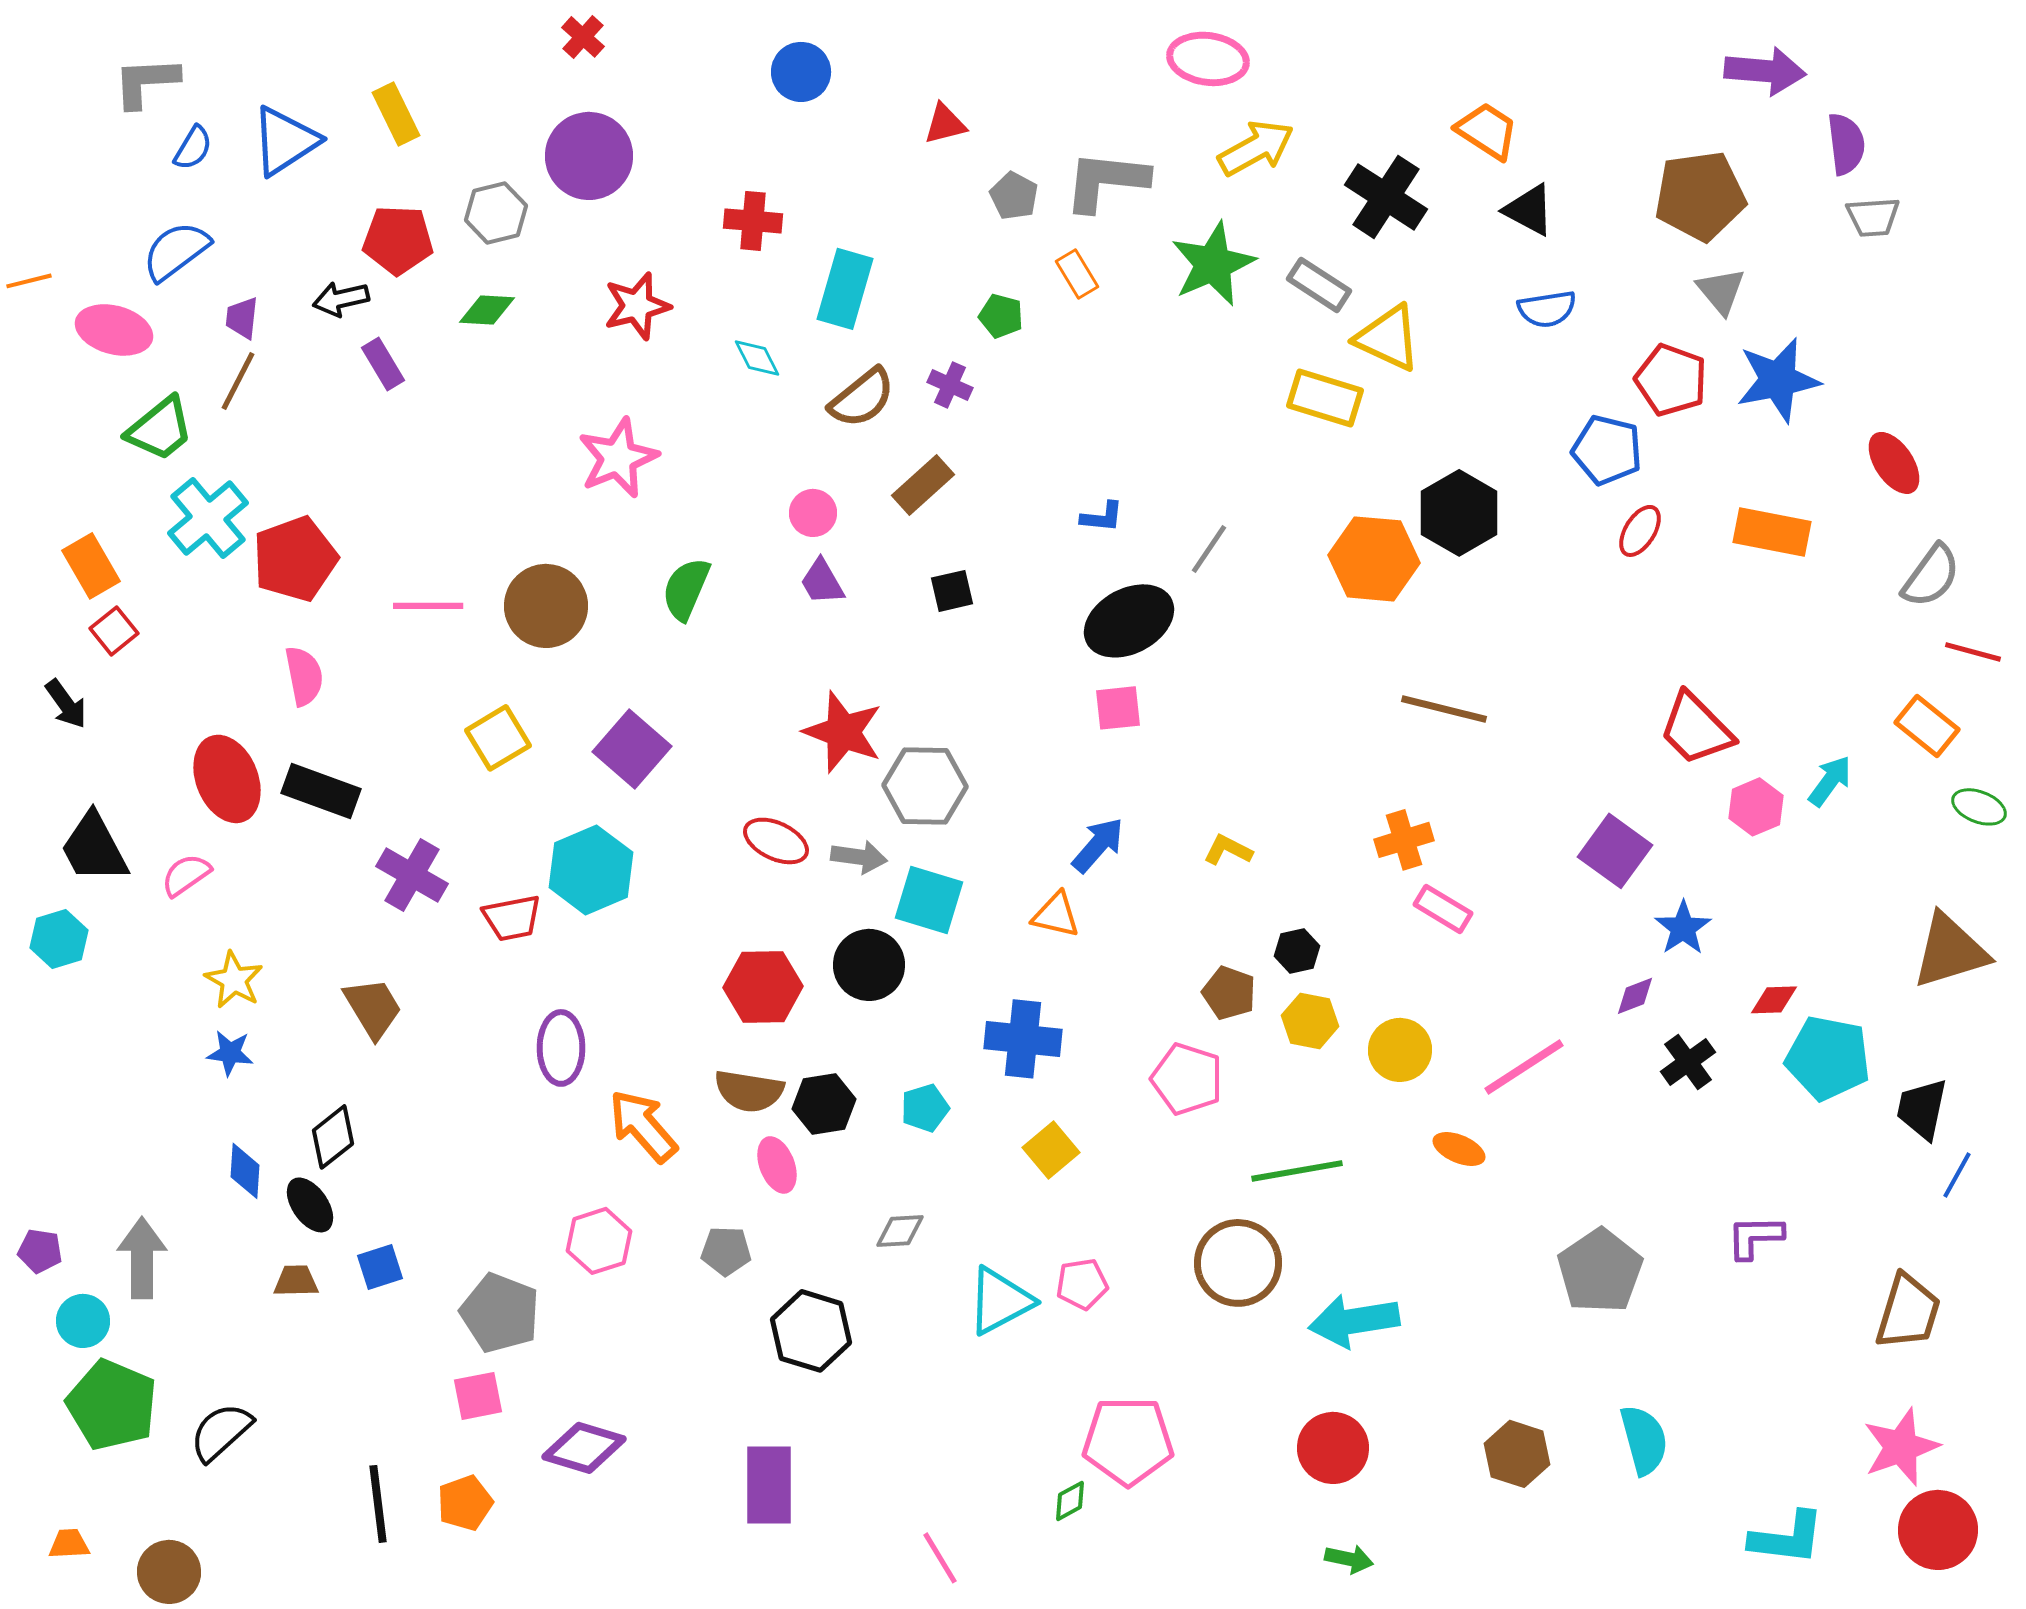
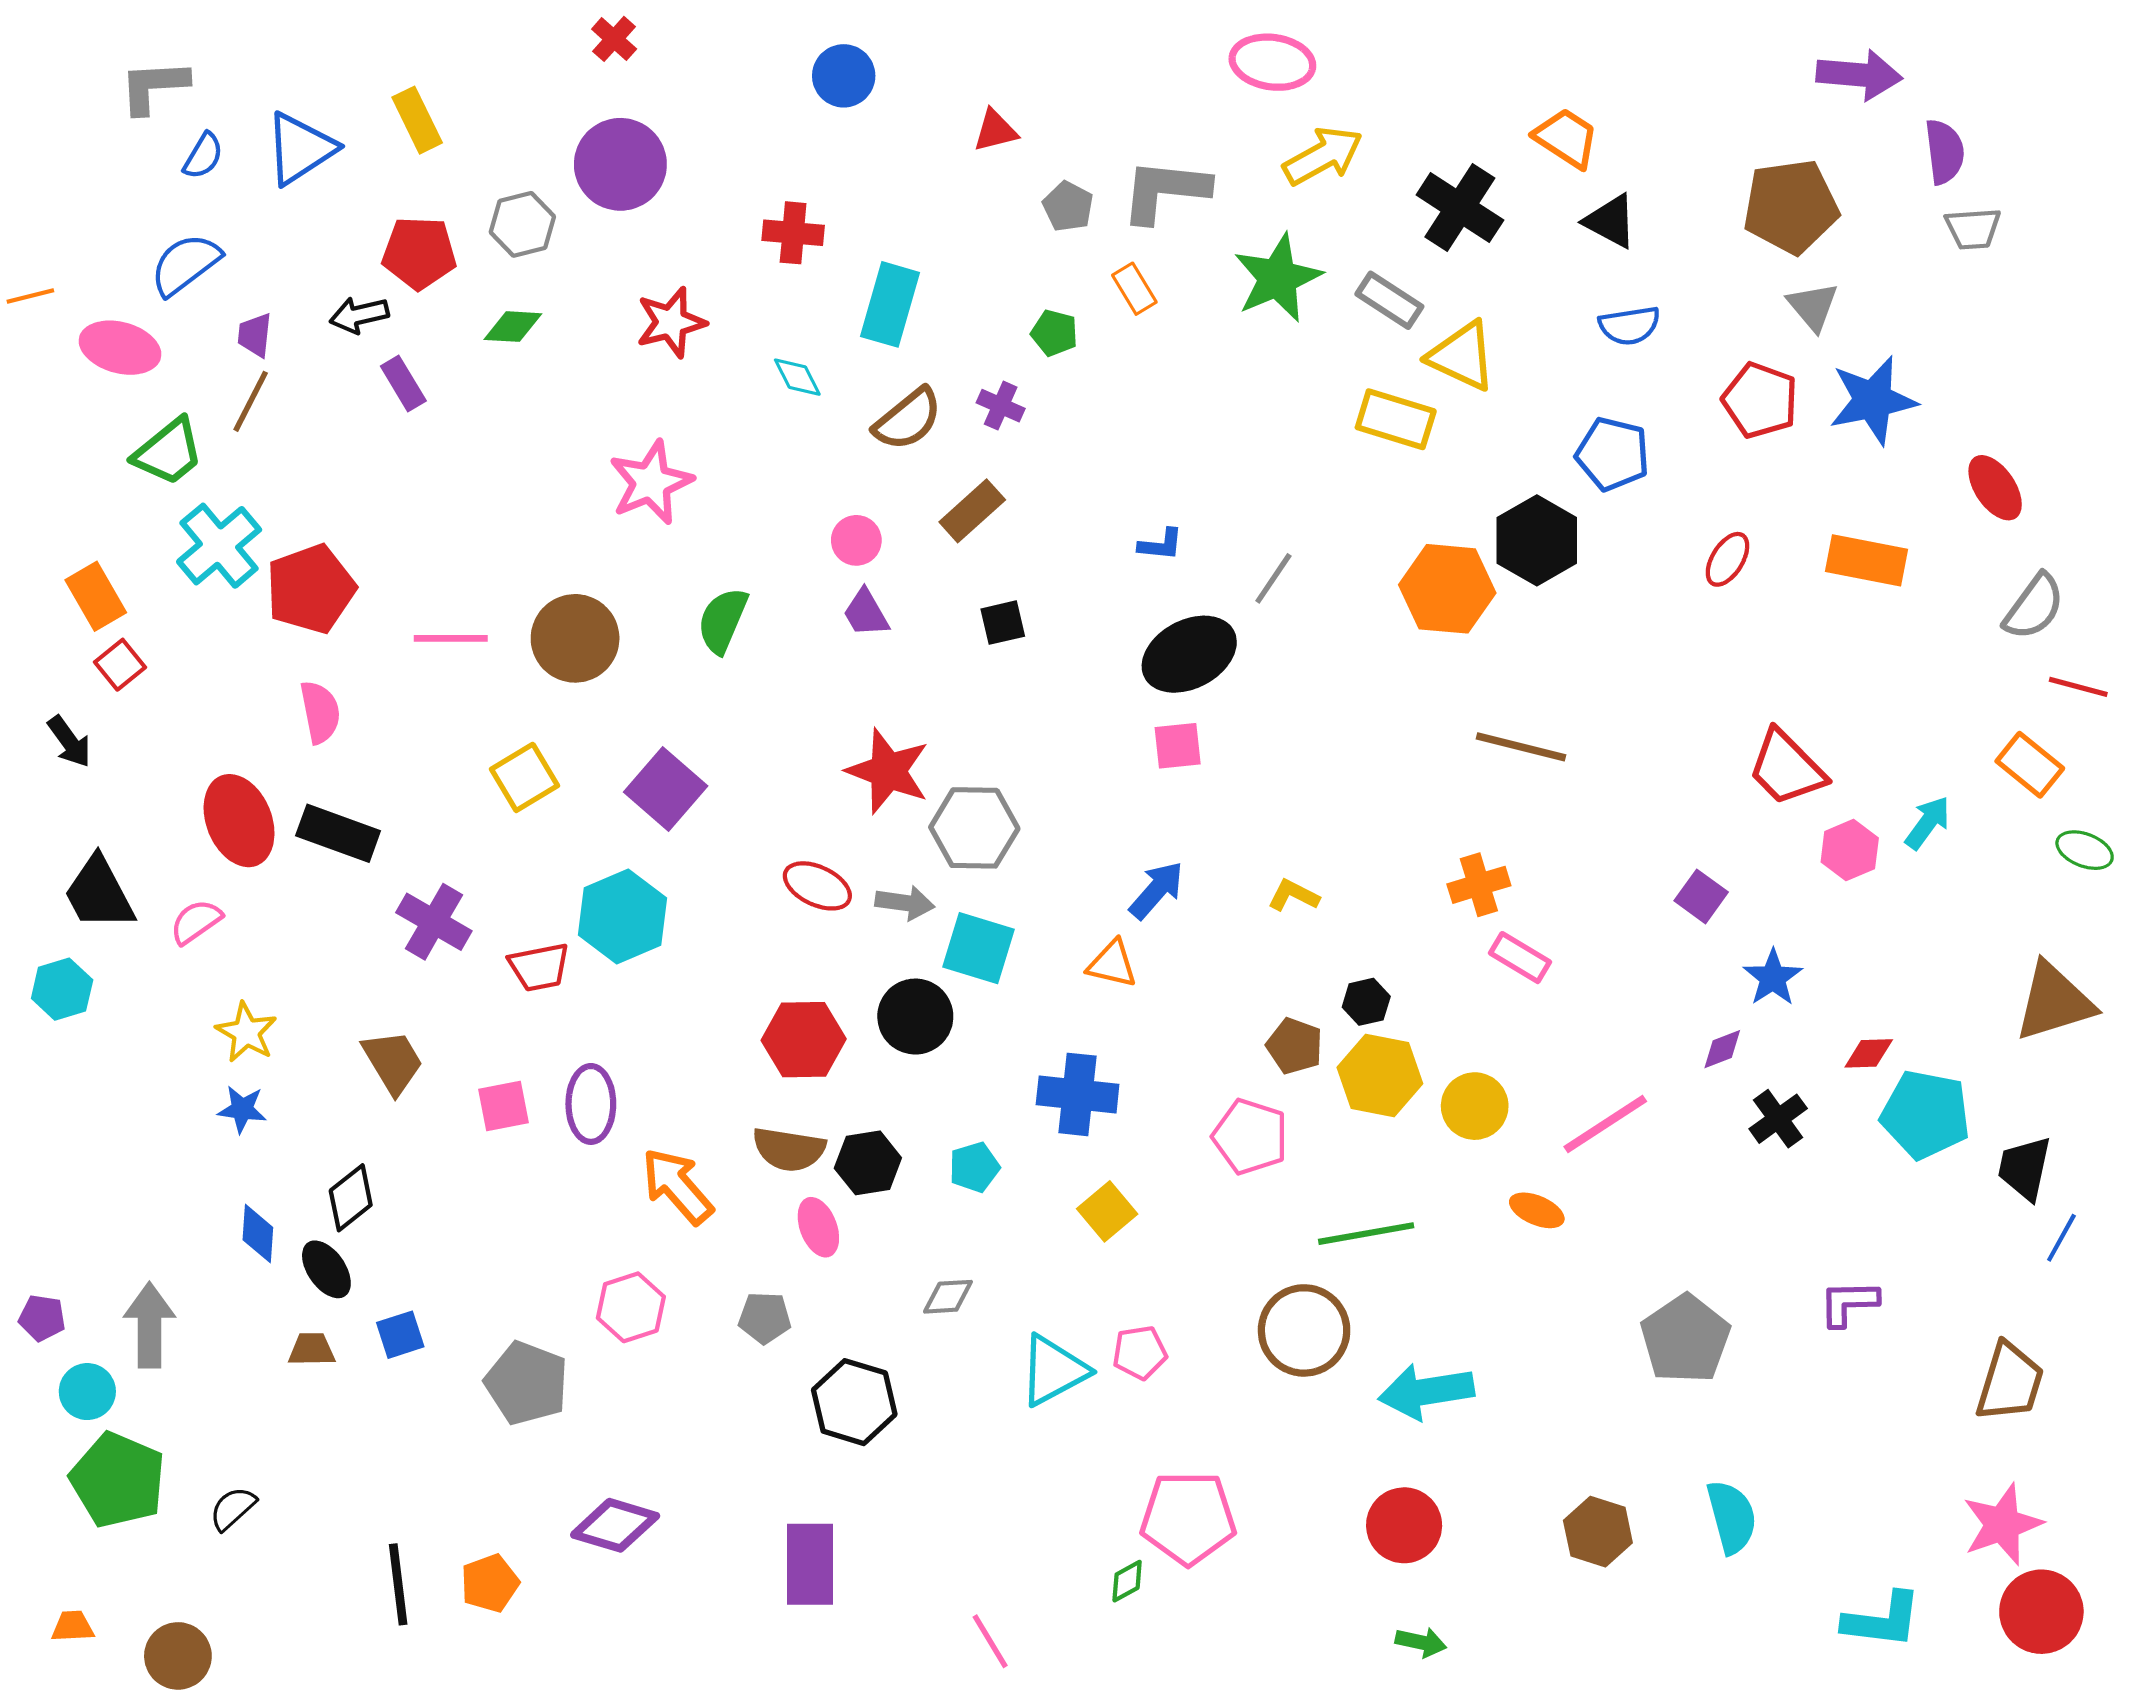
blue pentagon: (1607, 450) -> (1613, 454), moved
purple square: (1615, 851) -> (1701, 896), size x0.7
yellow hexagon: (1310, 1021) -> (1380, 1076), size x1.4
pink square: (478, 1396) -> (503, 1106), moved
black semicircle: (221, 1432) -> (233, 1508), size x0.7

